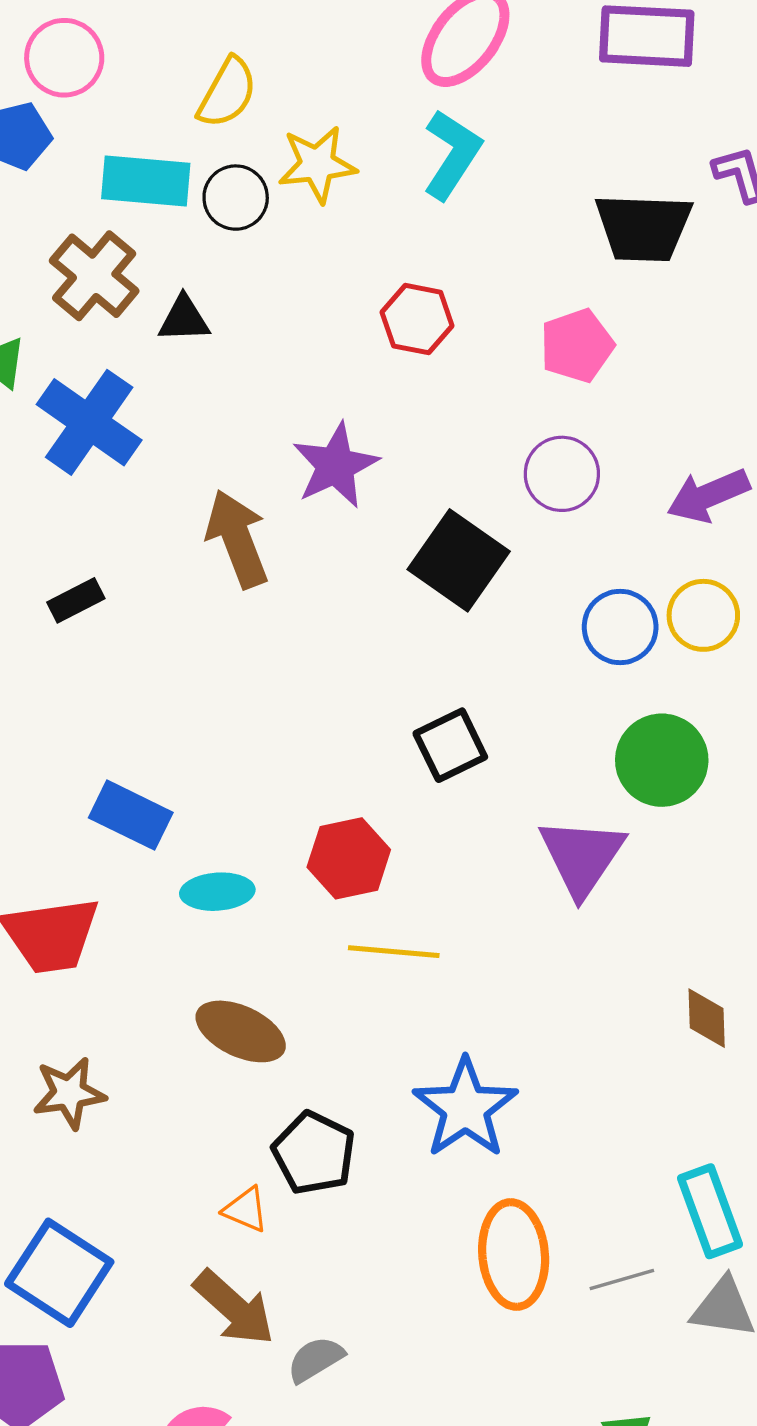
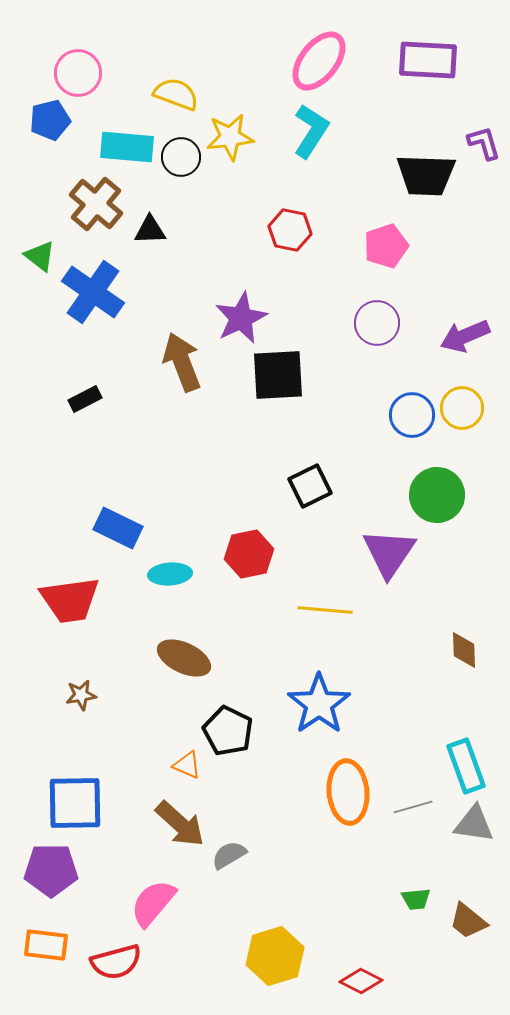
yellow semicircle: (227, 93) -> (176, 94), turned -99
black square: (459, 560) -> (278, 375), moved, turned -38
yellow line: (394, 952) -> (325, 610), moved
brown star: (69, 1093) -> (81, 695), size x0.7
blue square: (59, 1273) -> (75, 803), turned -34

